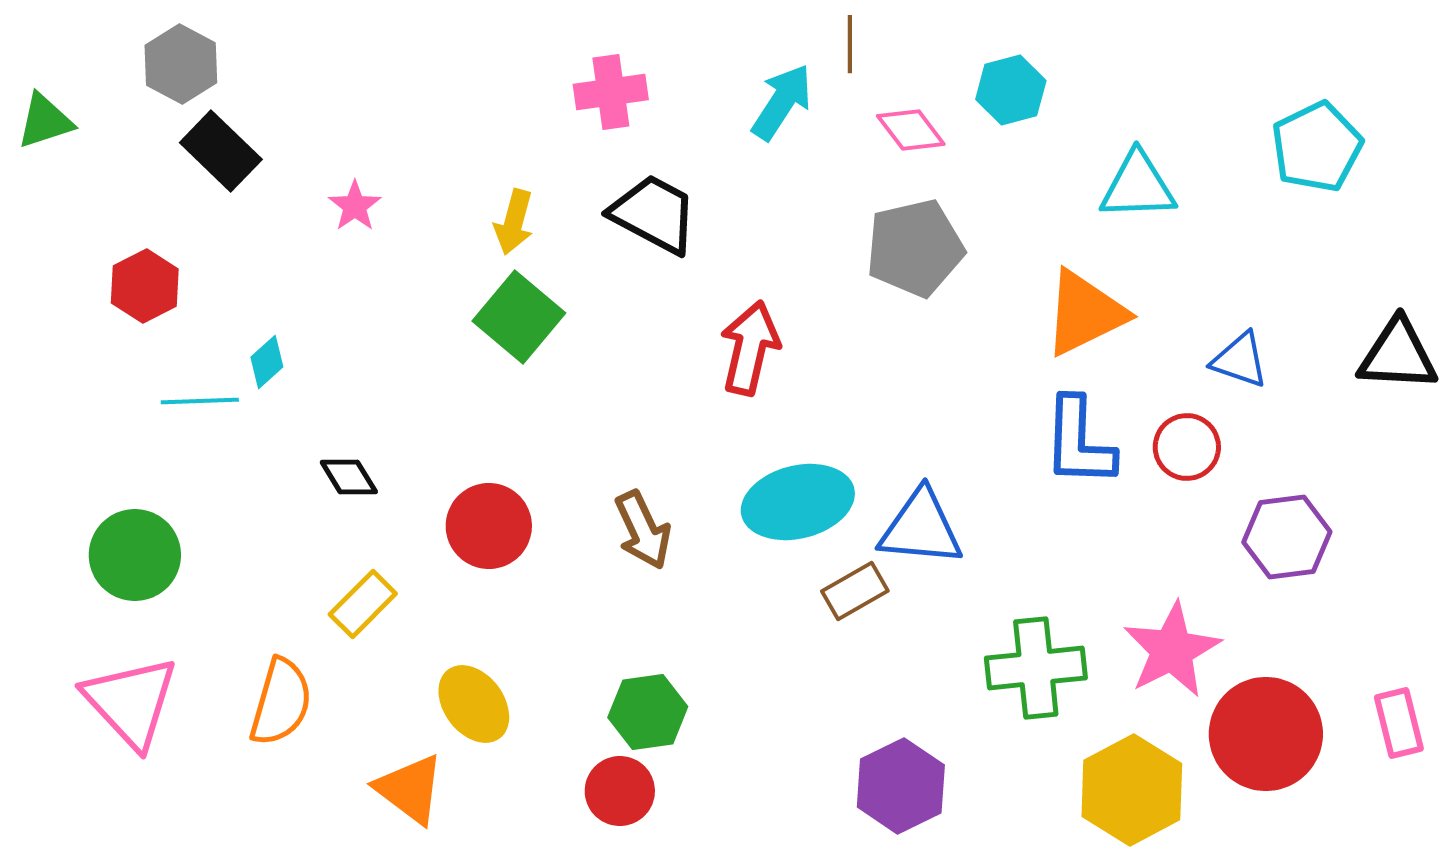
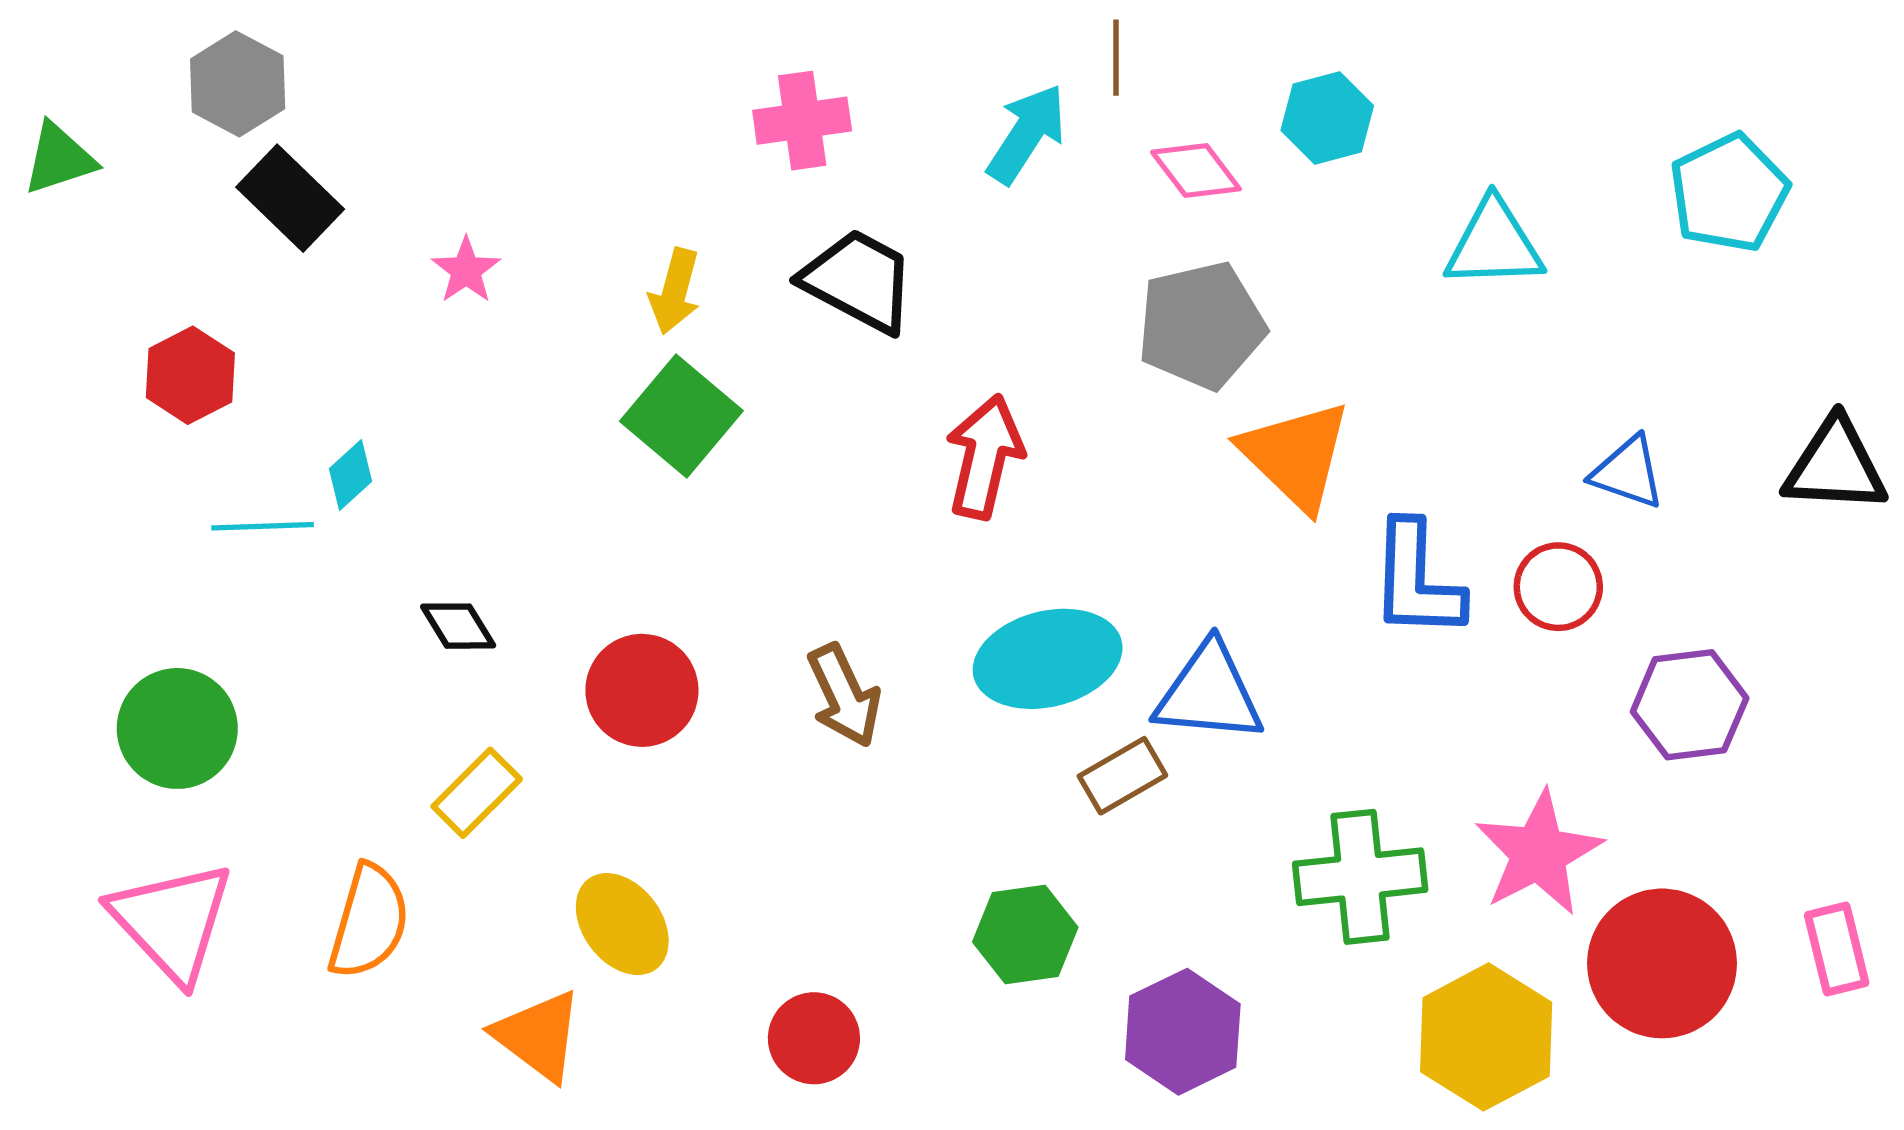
orange triangle: (1085, 313) -> (1296, 455), moved, turned -50
green hexagon: (648, 712) -> (1025, 935), moved

